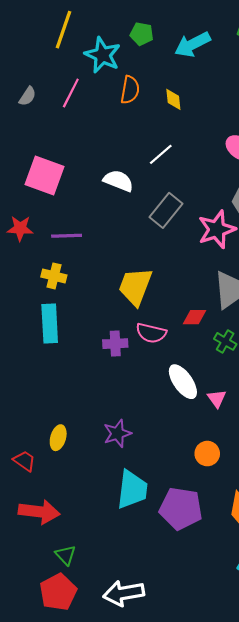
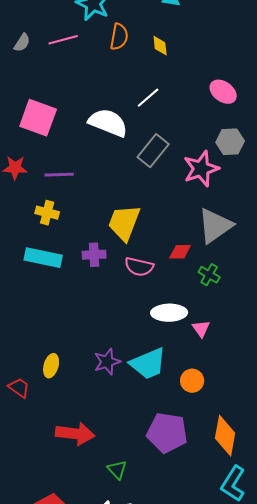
pink line: (71, 93) -> (63, 40), turned 48
white semicircle: (118, 181) -> (108, 123), size x1.4
cyan rectangle: (50, 324) -> (43, 258), turned -75
purple cross: (115, 344) -> (94, 255), moved
white ellipse: (183, 382) -> (169, 313), turned -56
cyan trapezoid: (132, 489) -> (148, 364), moved, turned 60
red arrow: (39, 512) -> (75, 434), moved
green triangle: (66, 555) -> (117, 470), moved

